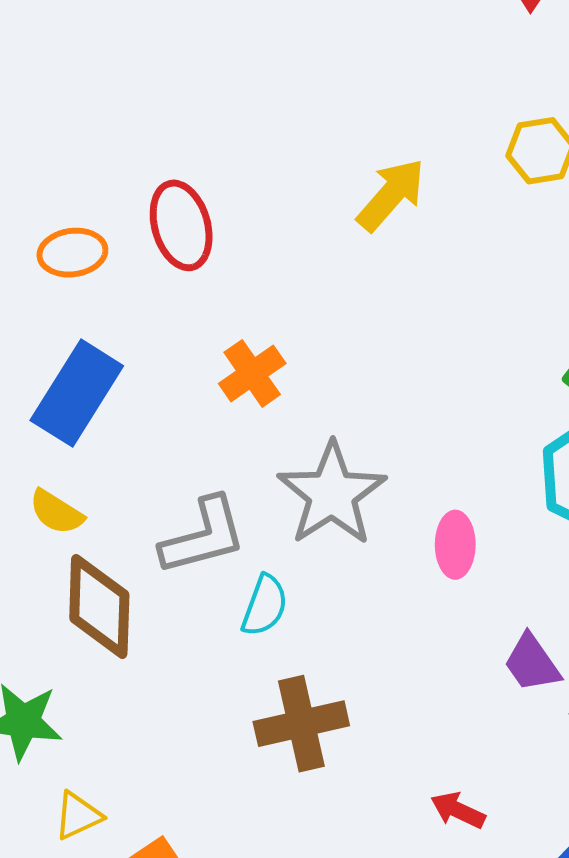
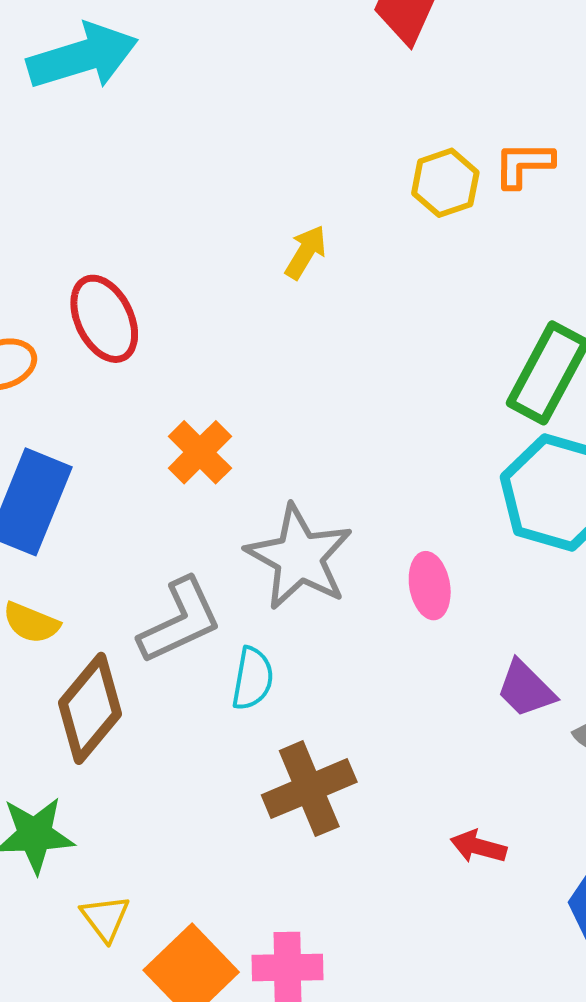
yellow arrow: (391, 195) -> (306, 252), size x0.7
brown diamond: (99, 607) -> (90, 708), turned 48
yellow triangle: (78, 816) -> (105, 918), turned -32

